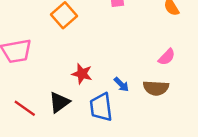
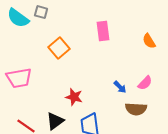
blue arrow: (121, 84) -> (120, 87), moved

